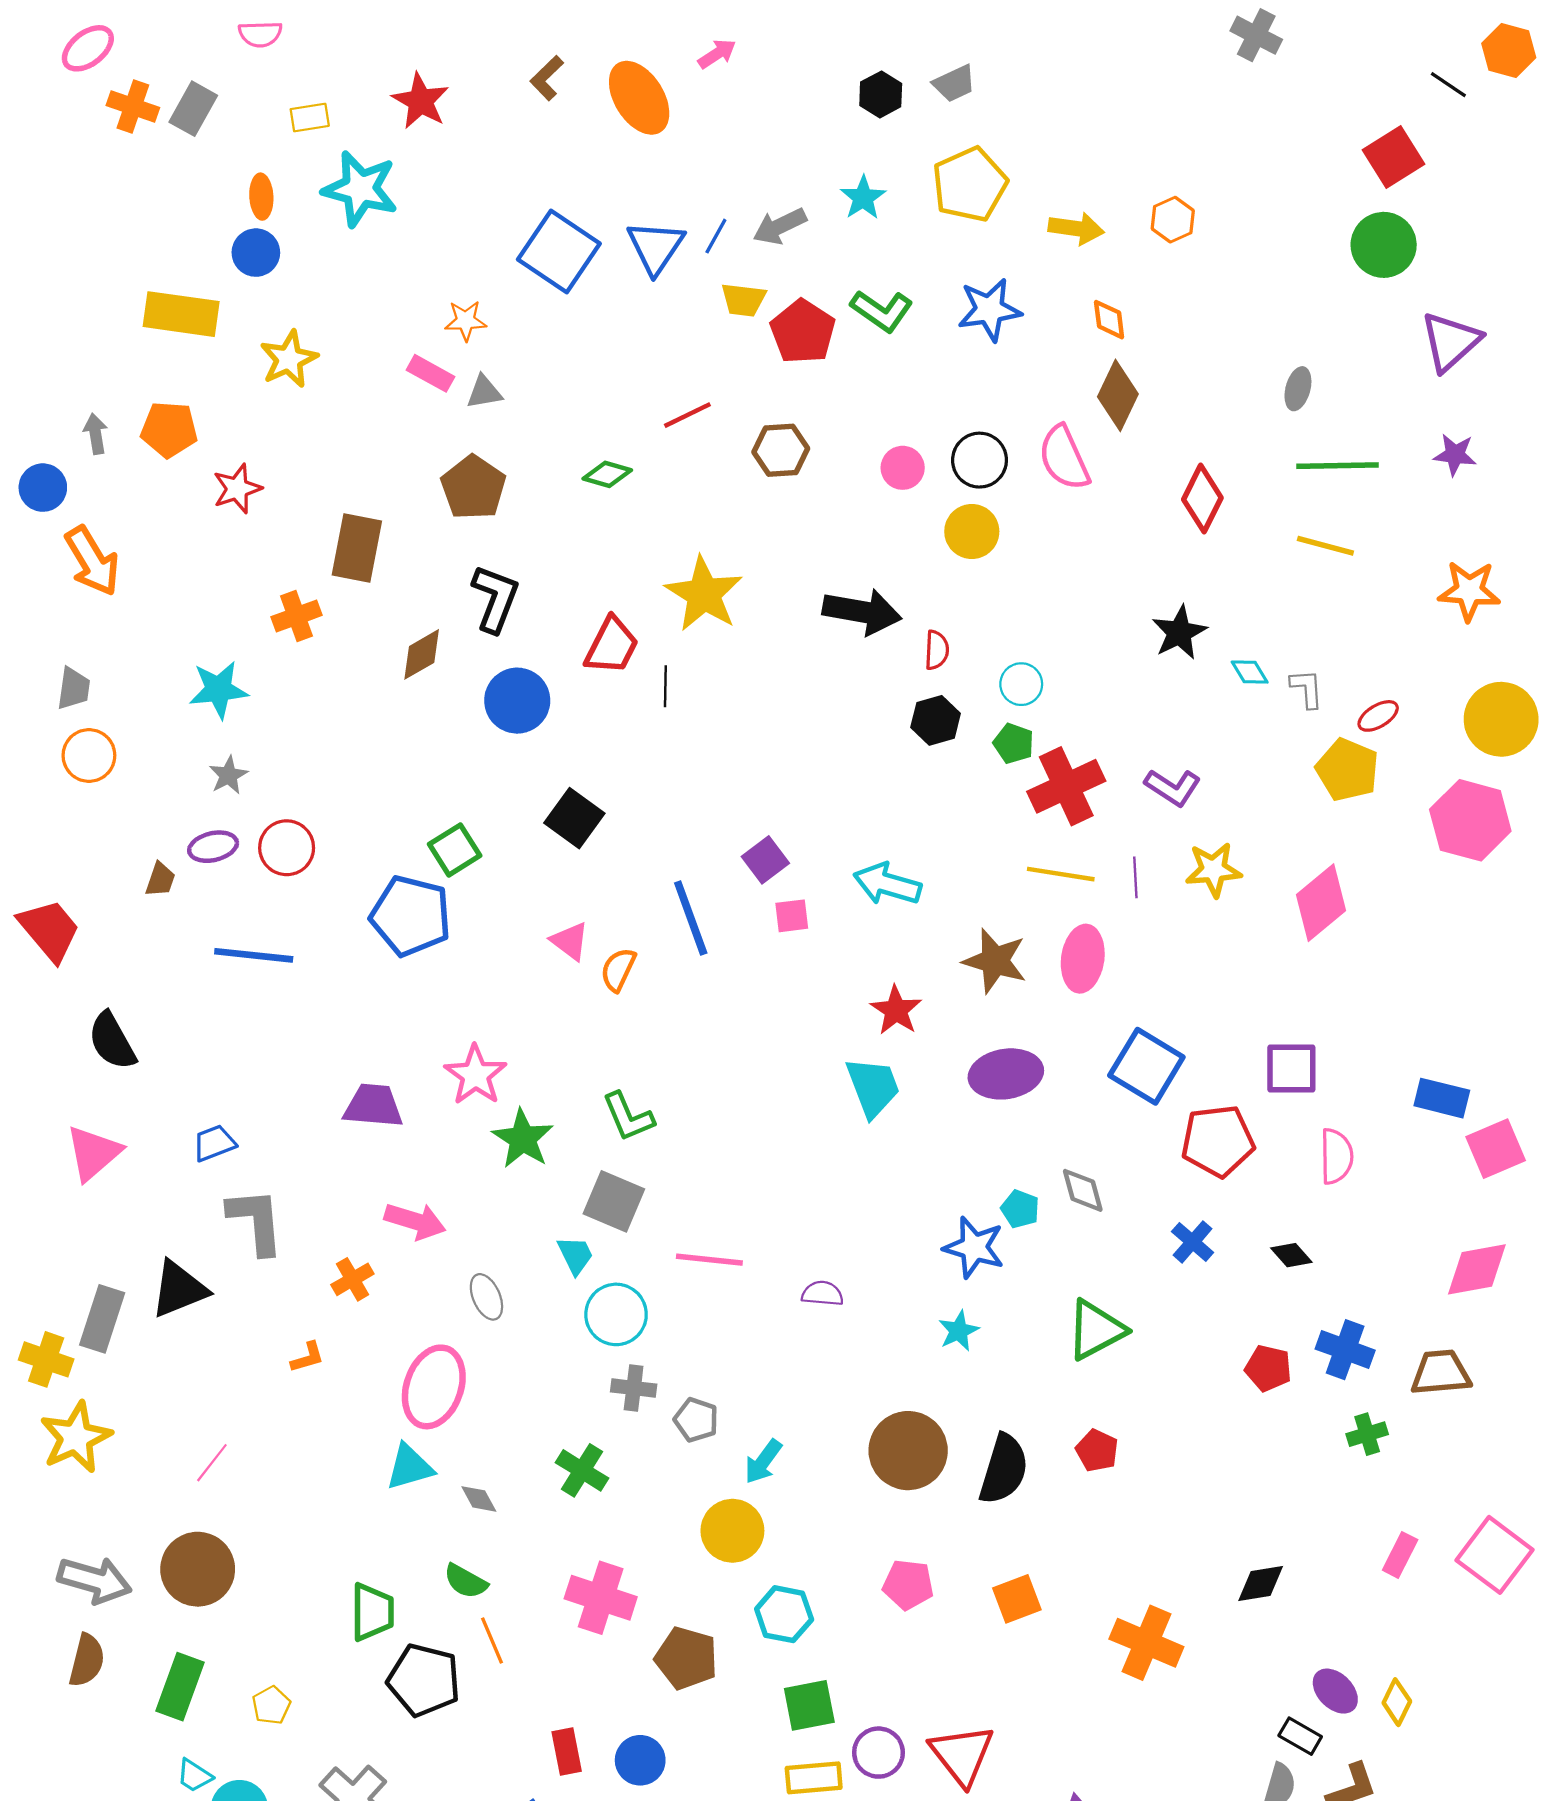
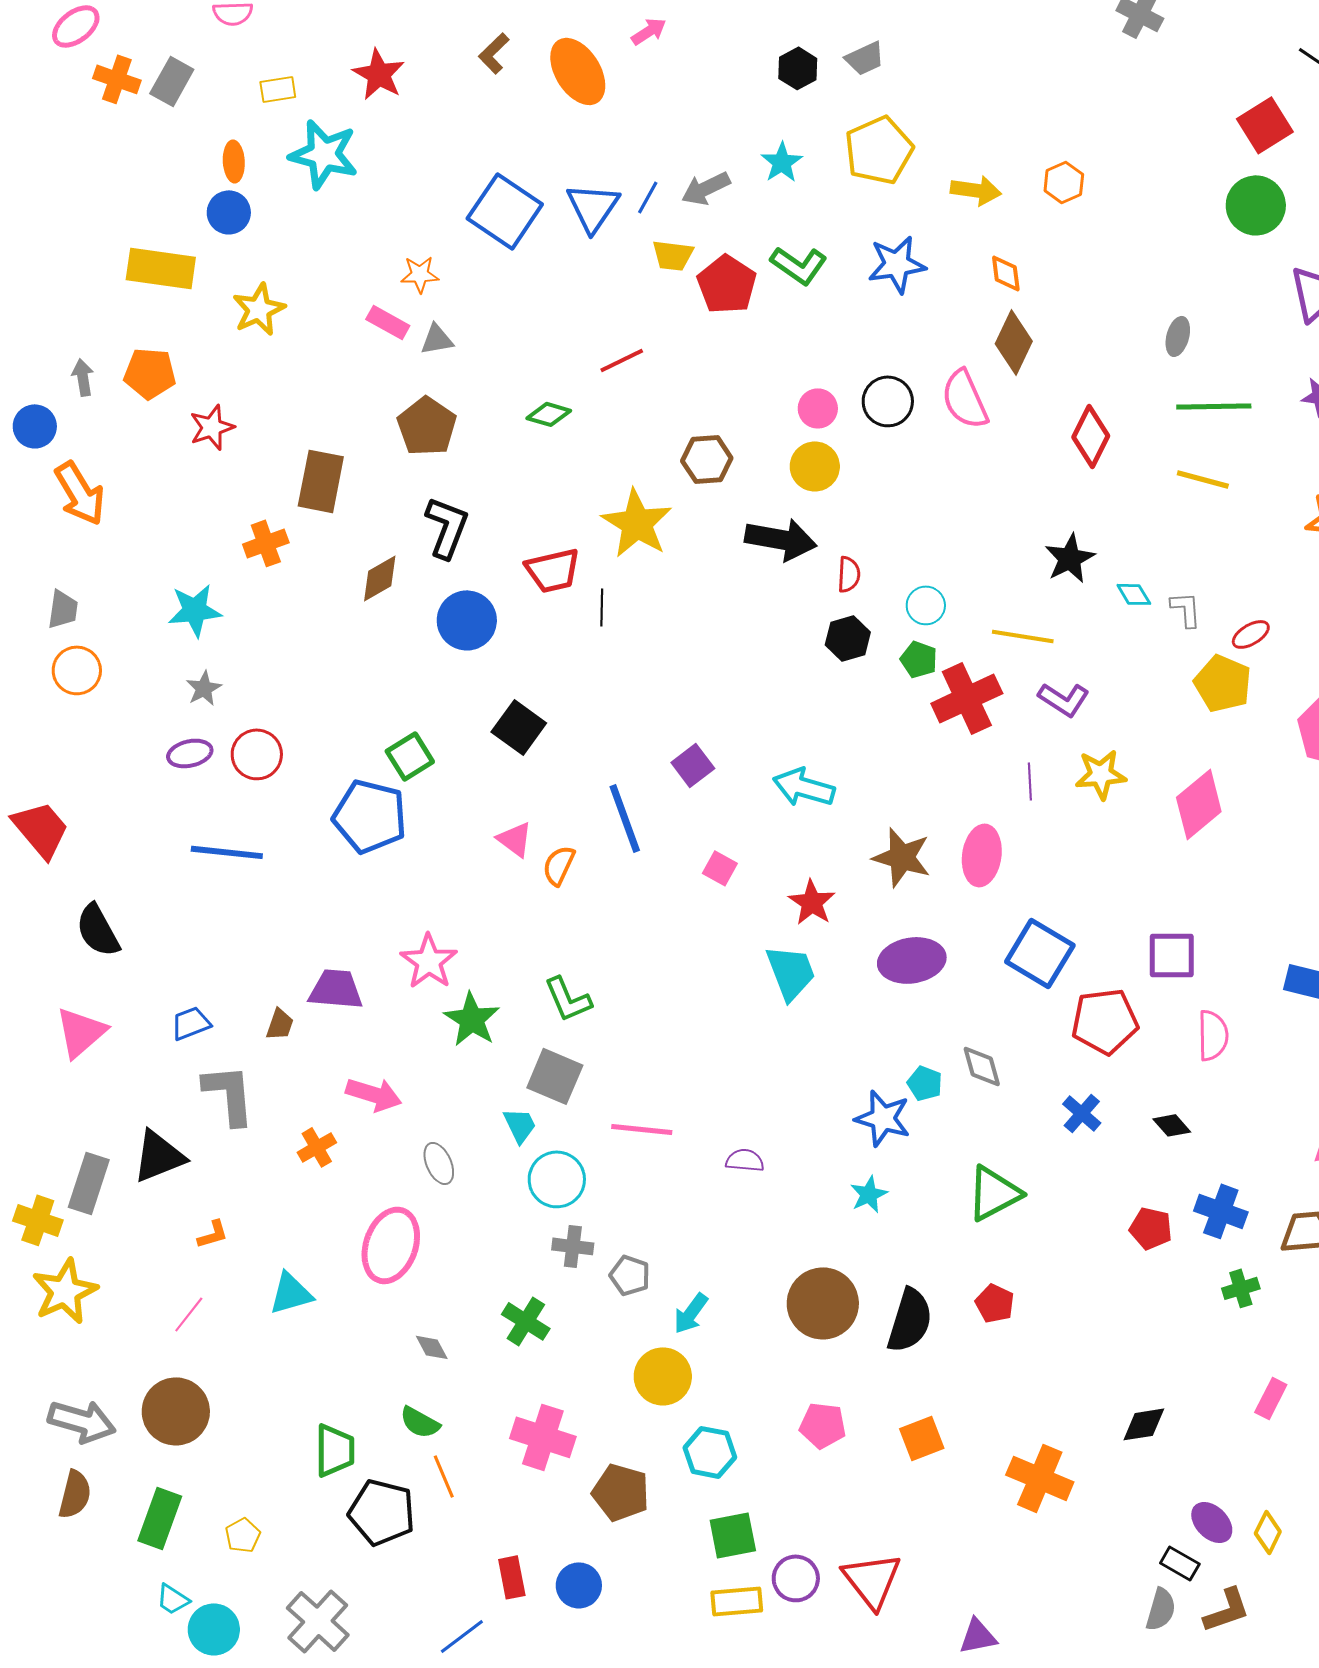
brown hexagon: (781, 450) -> (707, 459), moved
yellow circle: (972, 531) -> (815, 466), moved
red trapezoid: (612, 646) -> (553, 570), turned 50
yellow line: (1061, 874) -> (1023, 636), moved
brown trapezoid: (160, 880) -> (280, 1024), moved
pink square: (792, 916) -> (720, 868), moved, turned 36
orange L-shape: (307, 1357) -> (213, 1234), moved
cyan triangle: (410, 1467) -> (291, 1293), moved

